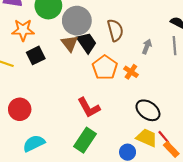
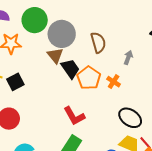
black trapezoid: (87, 43) -> (70, 69), moved
black square: (36, 55) -> (15, 82), moved

